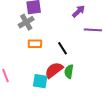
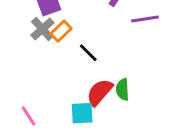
orange rectangle: (35, 44) -> (61, 31), moved, turned -32
black line: (63, 48) -> (88, 53), moved

